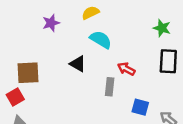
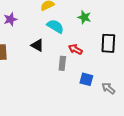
purple star: (51, 23) -> (10, 19), moved
green star: (162, 28) -> (84, 17), moved

